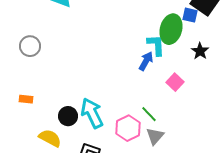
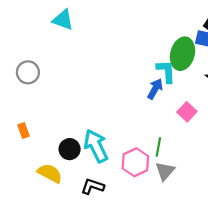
orange rectangle: (26, 99) -> (24, 130), turned 64
green line: (149, 114) -> (158, 147), turned 54

